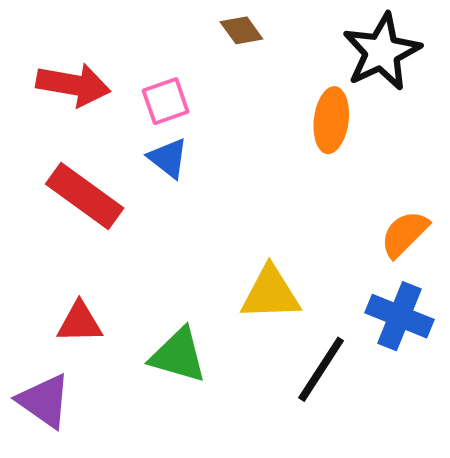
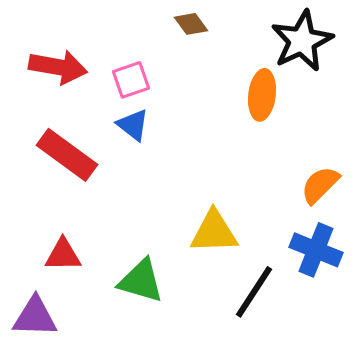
purple triangle: (44, 401) -> (35, 317), turned -33

